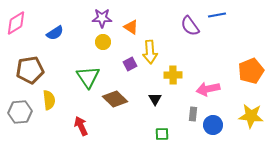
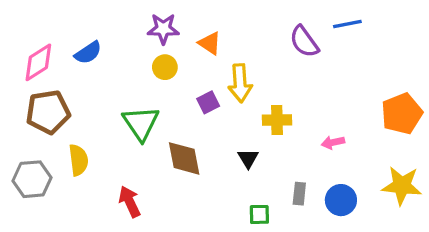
pink diamond: (16, 23) -> (38, 62), moved
pink arrow: (208, 89) -> (333, 142), size x0.6
brown diamond: (115, 99) -> (184, 158), turned 35
gray rectangle: (193, 114) -> (299, 194), moved

